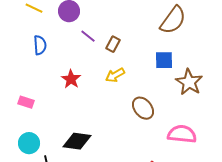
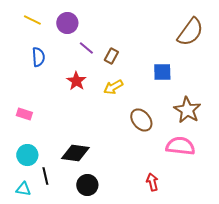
brown semicircle: (173, 20) -> (190, 32), moved
red star: (71, 79) -> (76, 81), moved
brown star: (189, 82) -> (187, 110), moved

